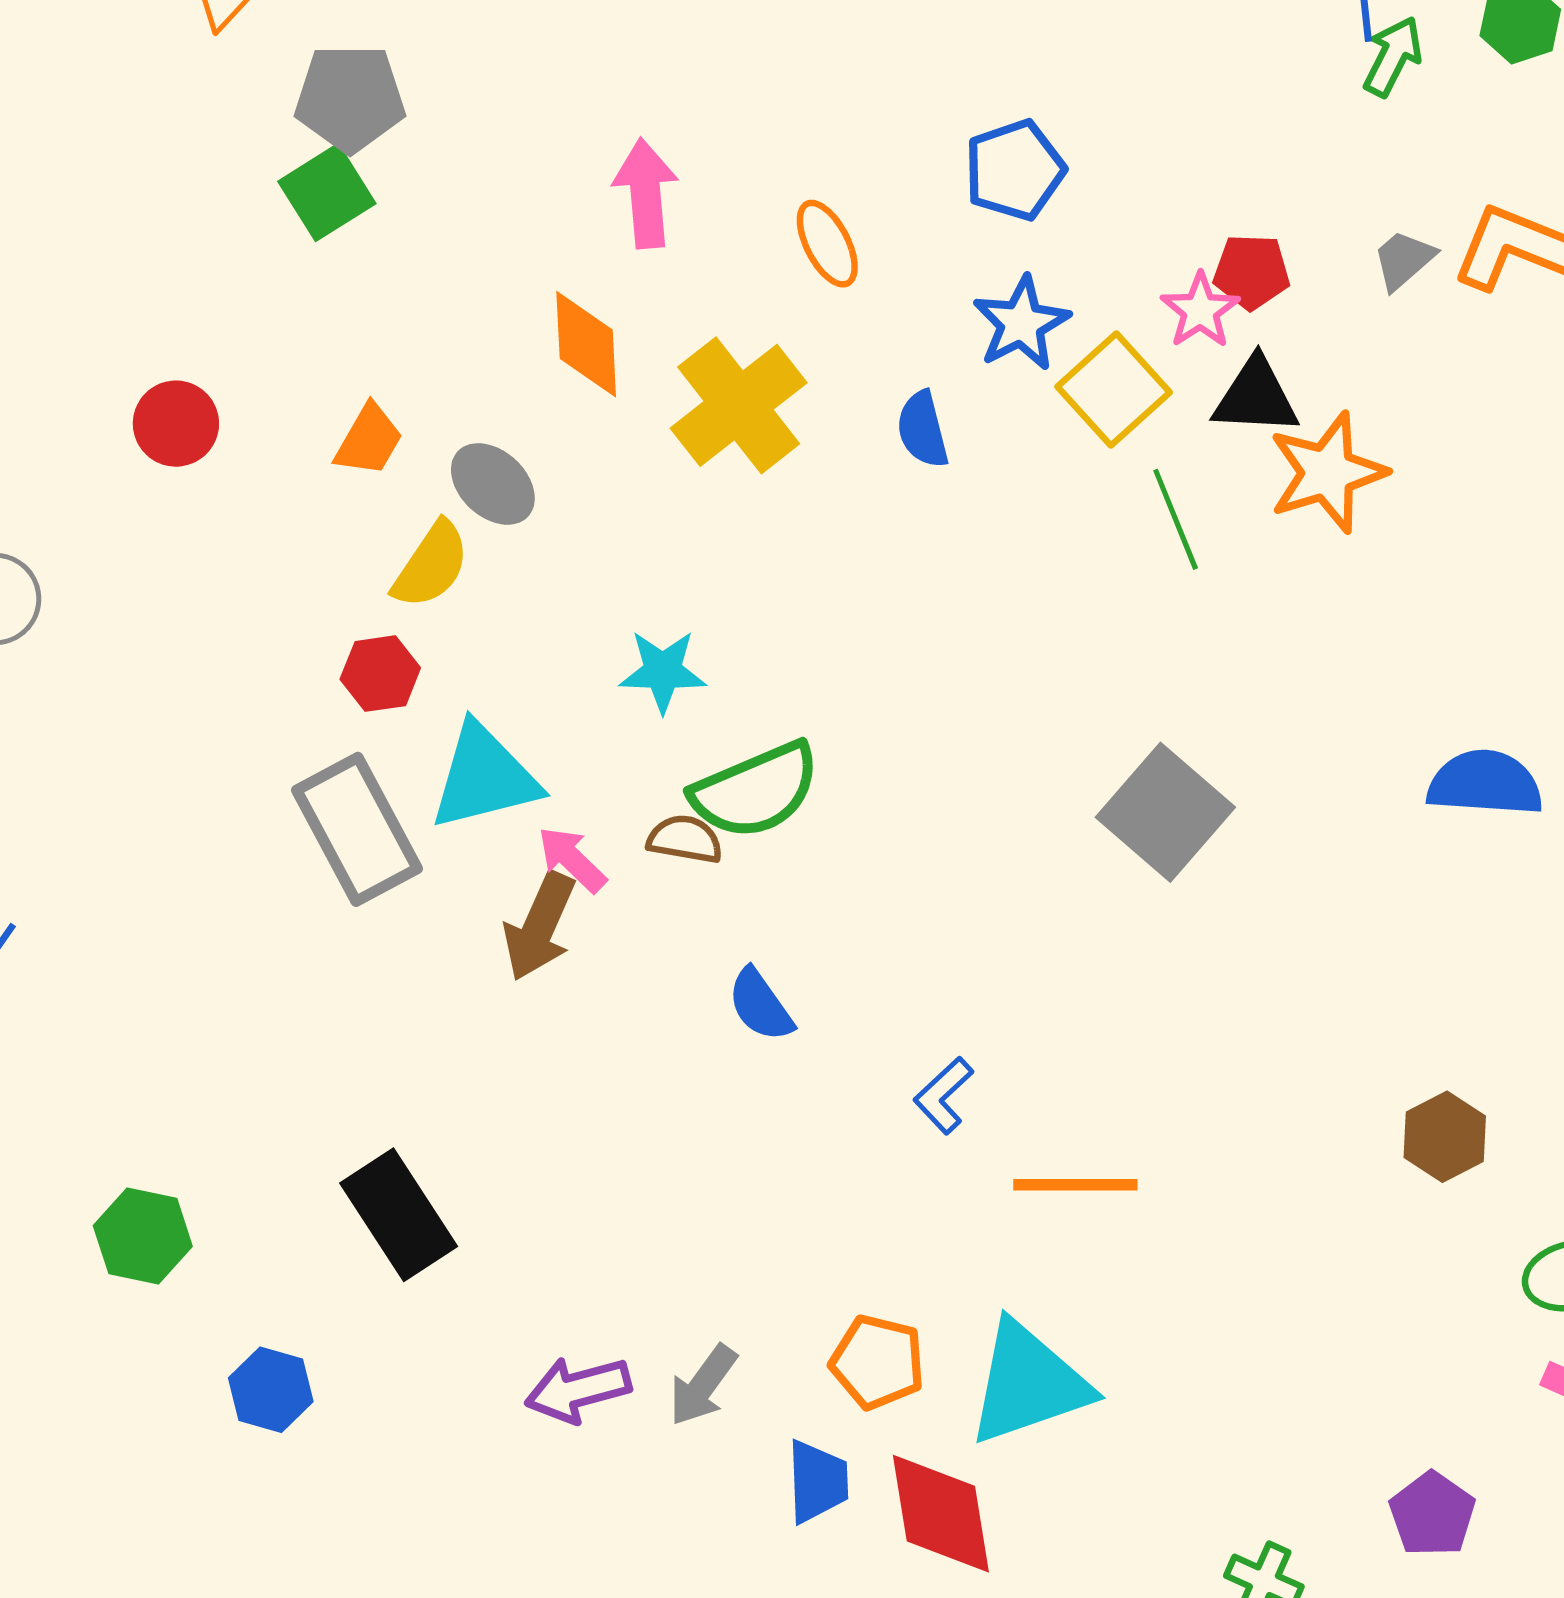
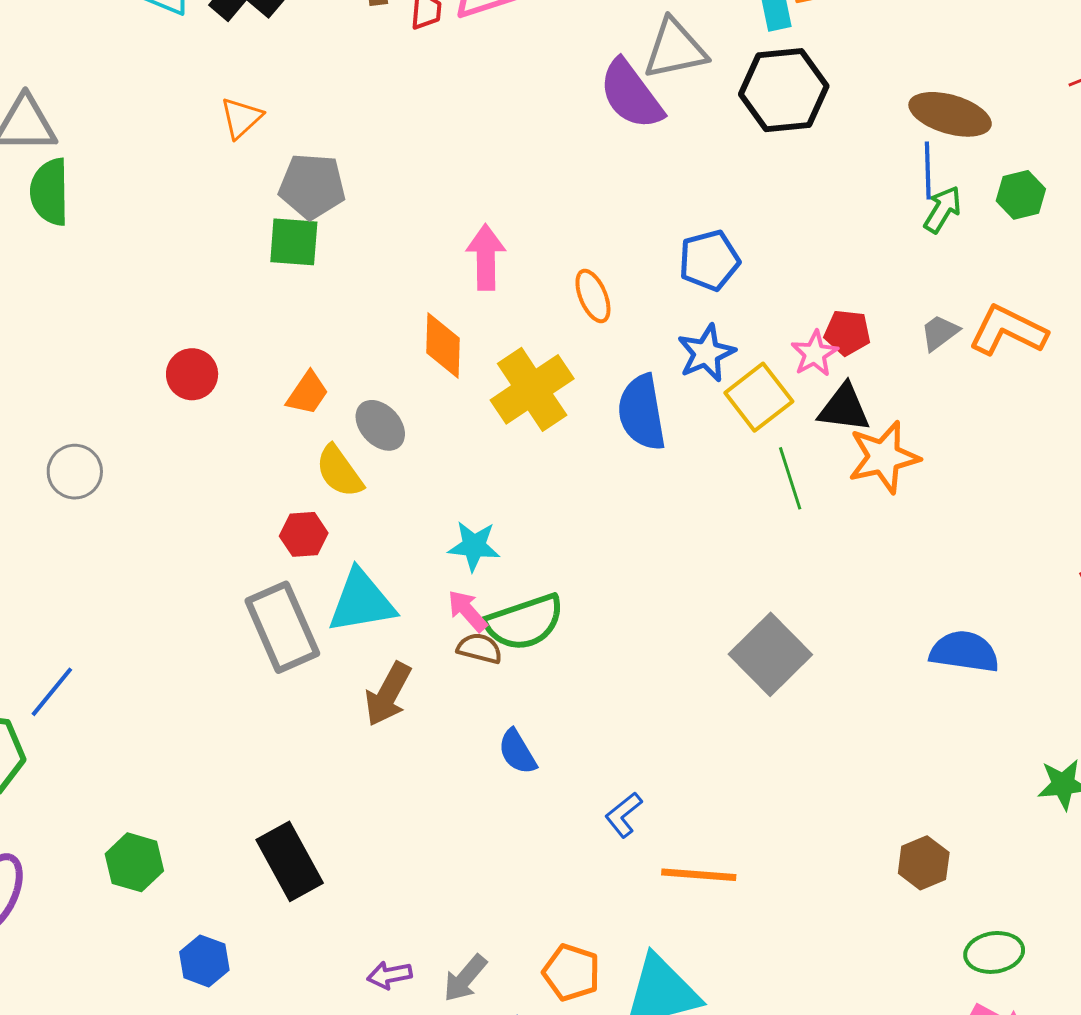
green square: (327, 192) -> (294, 242), turned 32
blue semicircle: (923, 429) -> (642, 412), size x1.6
yellow semicircle: (431, 565) -> (339, 471), turned 106
pink arrow: (572, 859) -> (467, 611), moved
purple arrow: (578, 1390) -> (390, 975), size x0.7

